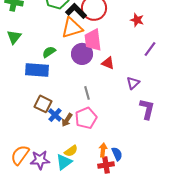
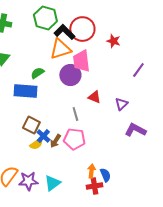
red star: (137, 20) -> (113, 41), moved
red triangle: (108, 63) -> (94, 97), moved
purple L-shape: (147, 109) -> (135, 130), turned -75
pink pentagon: (86, 118) -> (74, 139), turned 30
yellow semicircle: (71, 151) -> (36, 144), moved

